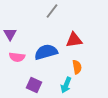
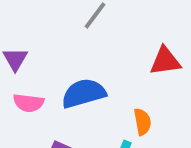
red triangle: (74, 40) -> (165, 61), moved

